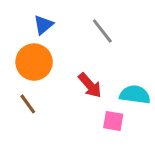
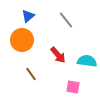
brown line: (28, 104) -> (31, 74), moved
pink square: (113, 121) -> (73, 87), moved

